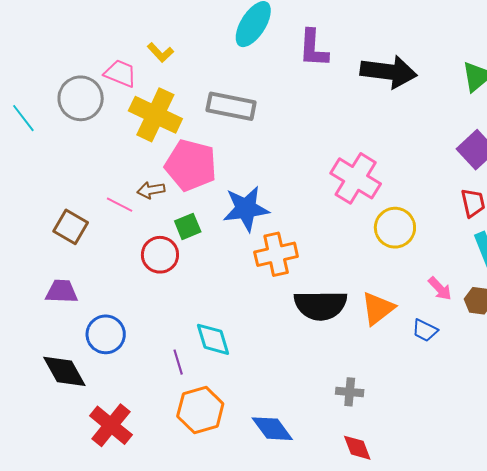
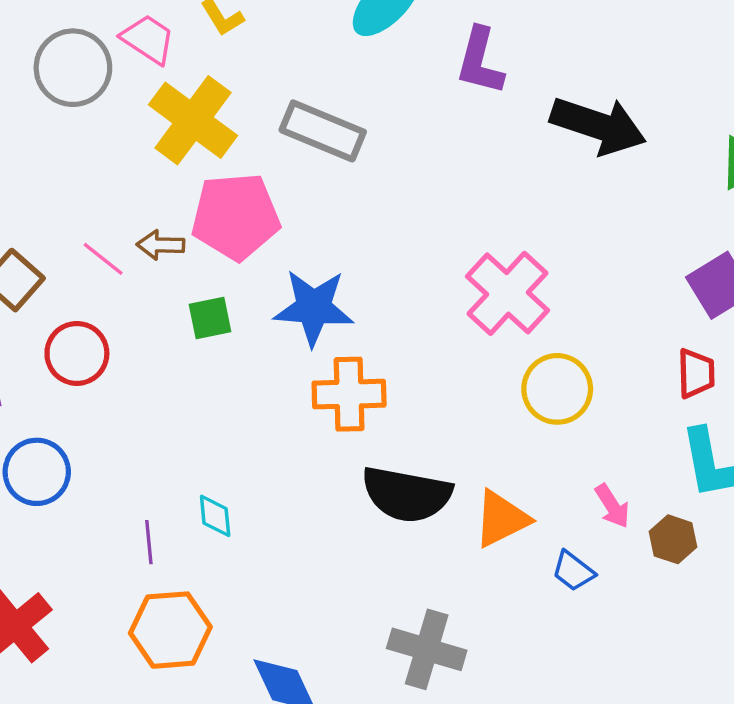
pink pentagon: (191, 165) -> (236, 216), turned -30
red circle: (160, 255) -> (77, 353), moved
cyan diamond: (213, 339) -> (215, 516), size x0.7
gray cross: (350, 392) -> (427, 649), size x1.6

